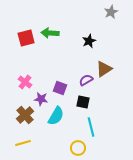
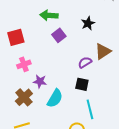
red square: (26, 38) -> (16, 37), moved
pink cross: (25, 82) -> (24, 64), turned 32
purple square: (60, 88) -> (59, 35), moved, turned 32

